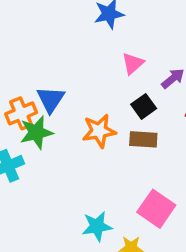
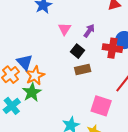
orange star: (99, 131) -> (35, 76), moved
green star: (36, 132) -> (32, 92), moved

